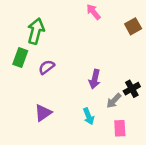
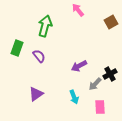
green arrow: (36, 31) -> (45, 26), moved
purple semicircle: (47, 67) -> (39, 56), turned 88
purple arrow: (95, 79) -> (79, 66), turned 49

